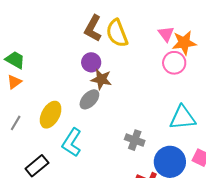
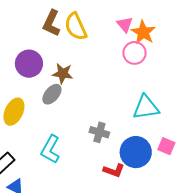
orange star: (184, 43) -> (143, 32), turned -30
purple circle: (91, 62) -> (29, 64), moved, size x1.4
cyan L-shape: (72, 142) -> (50, 149), moved

